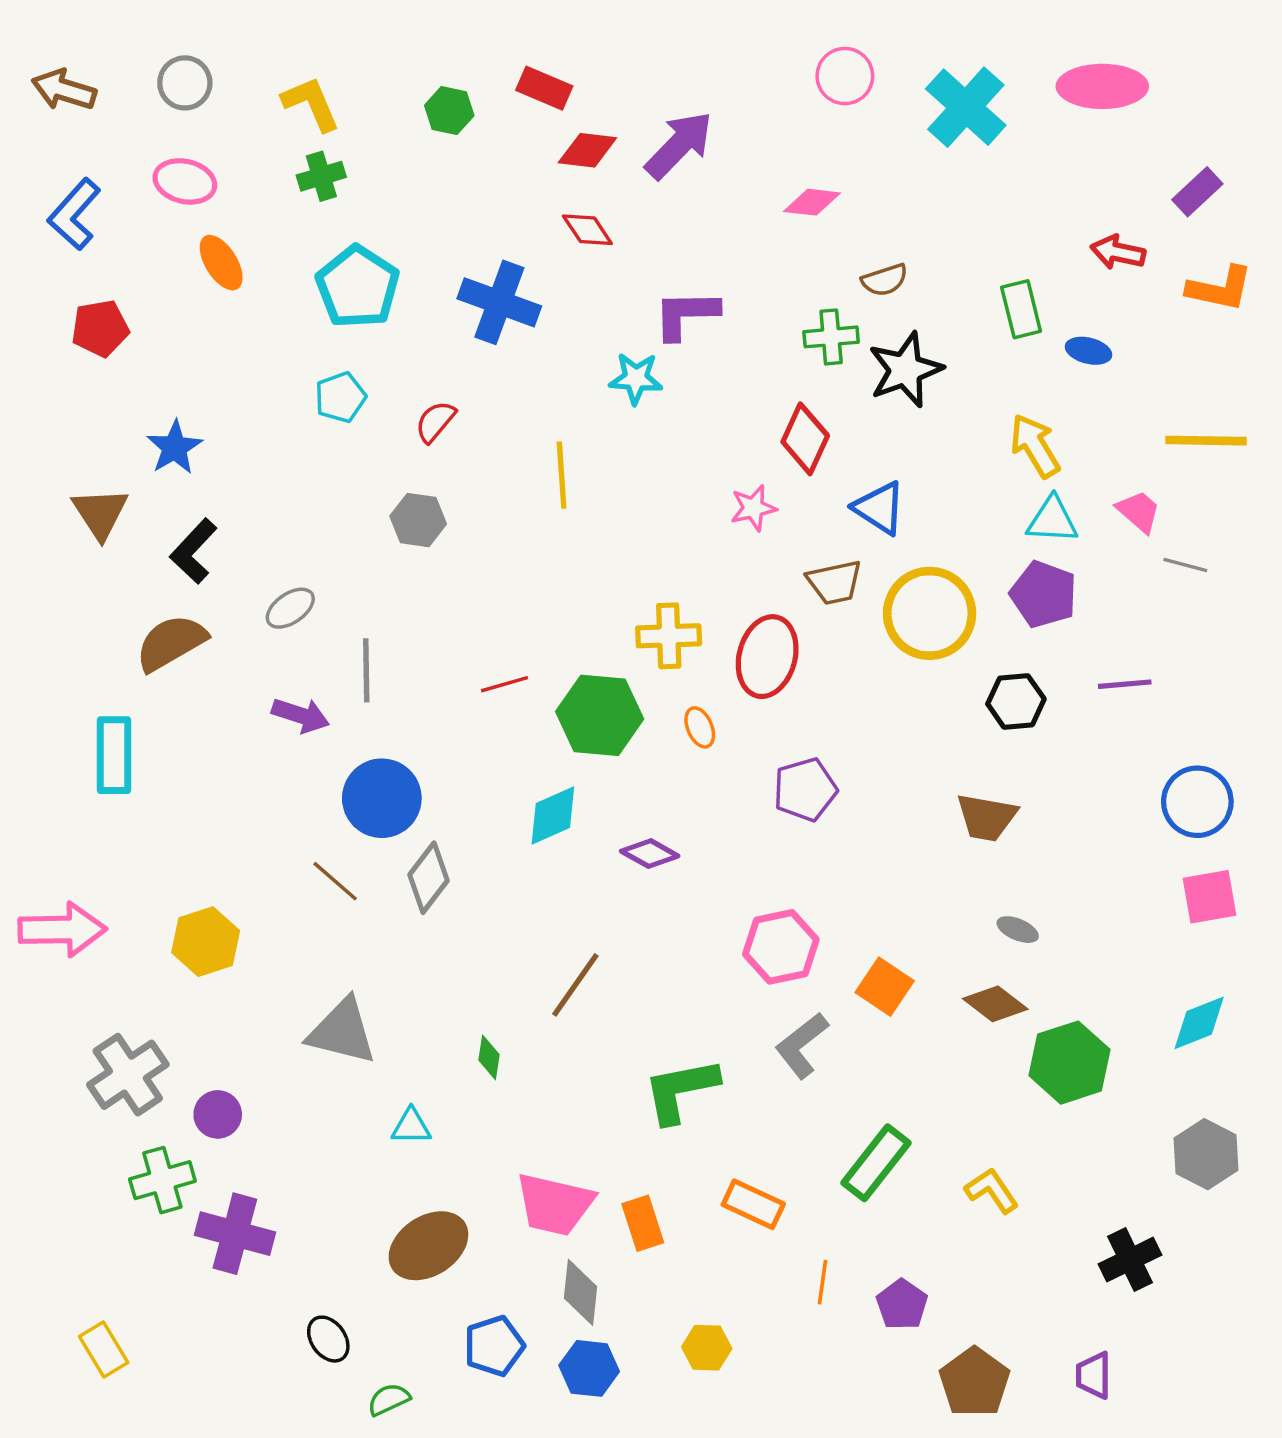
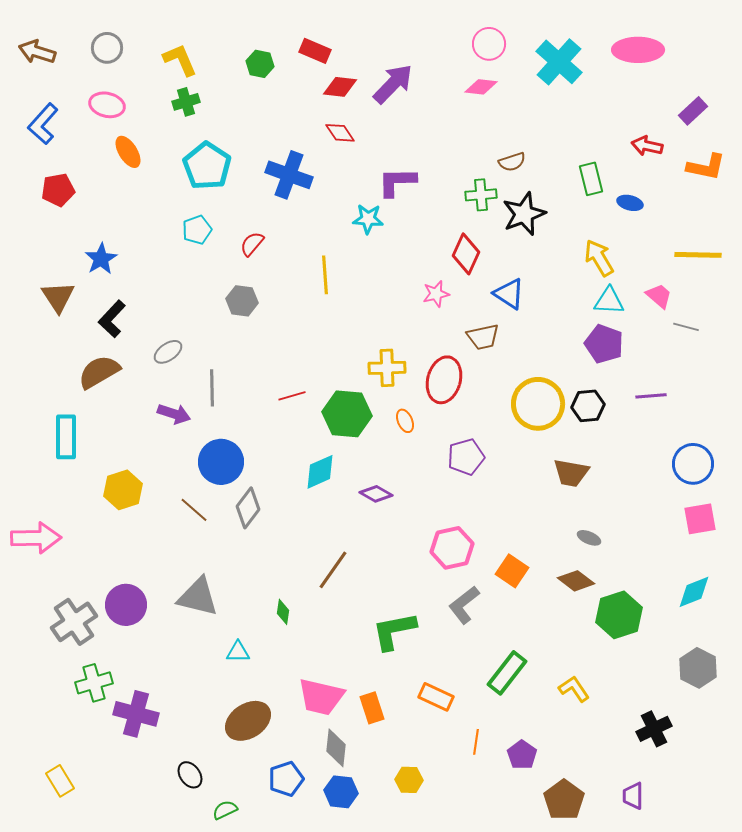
pink diamond: (812, 202) -> (481, 87), moved
yellow circle: (930, 613) -> (538, 404), moved
yellow hexagon: (206, 942) -> (123, 490), moved
purple circle: (218, 1114) -> (126, 605), moved, size x1.5

